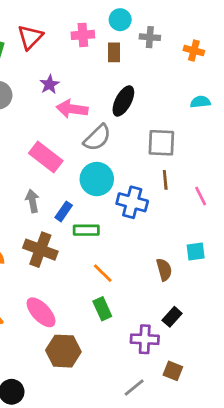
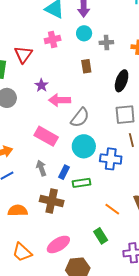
pink cross: (83, 35) -> (53, 39), moved
brown rectangle: (114, 52) -> (86, 66), moved
black ellipse: (123, 101) -> (122, 81), moved
orange line: (103, 273) -> (112, 209), moved
pink ellipse: (41, 312) -> (58, 244), turned -70

